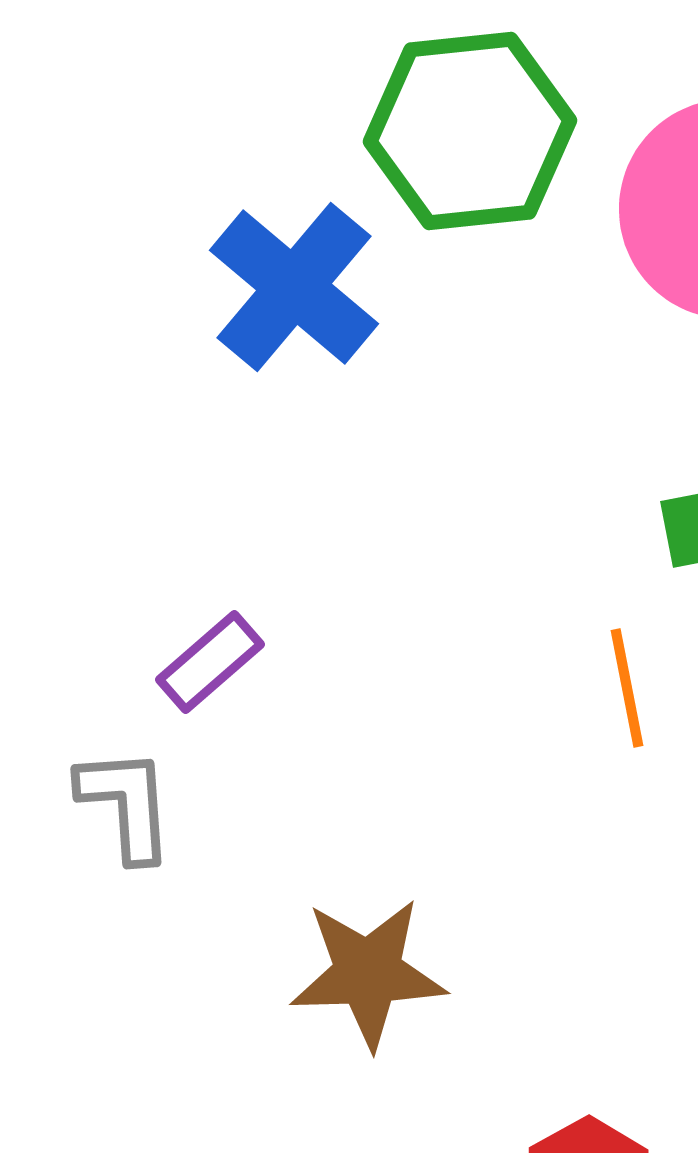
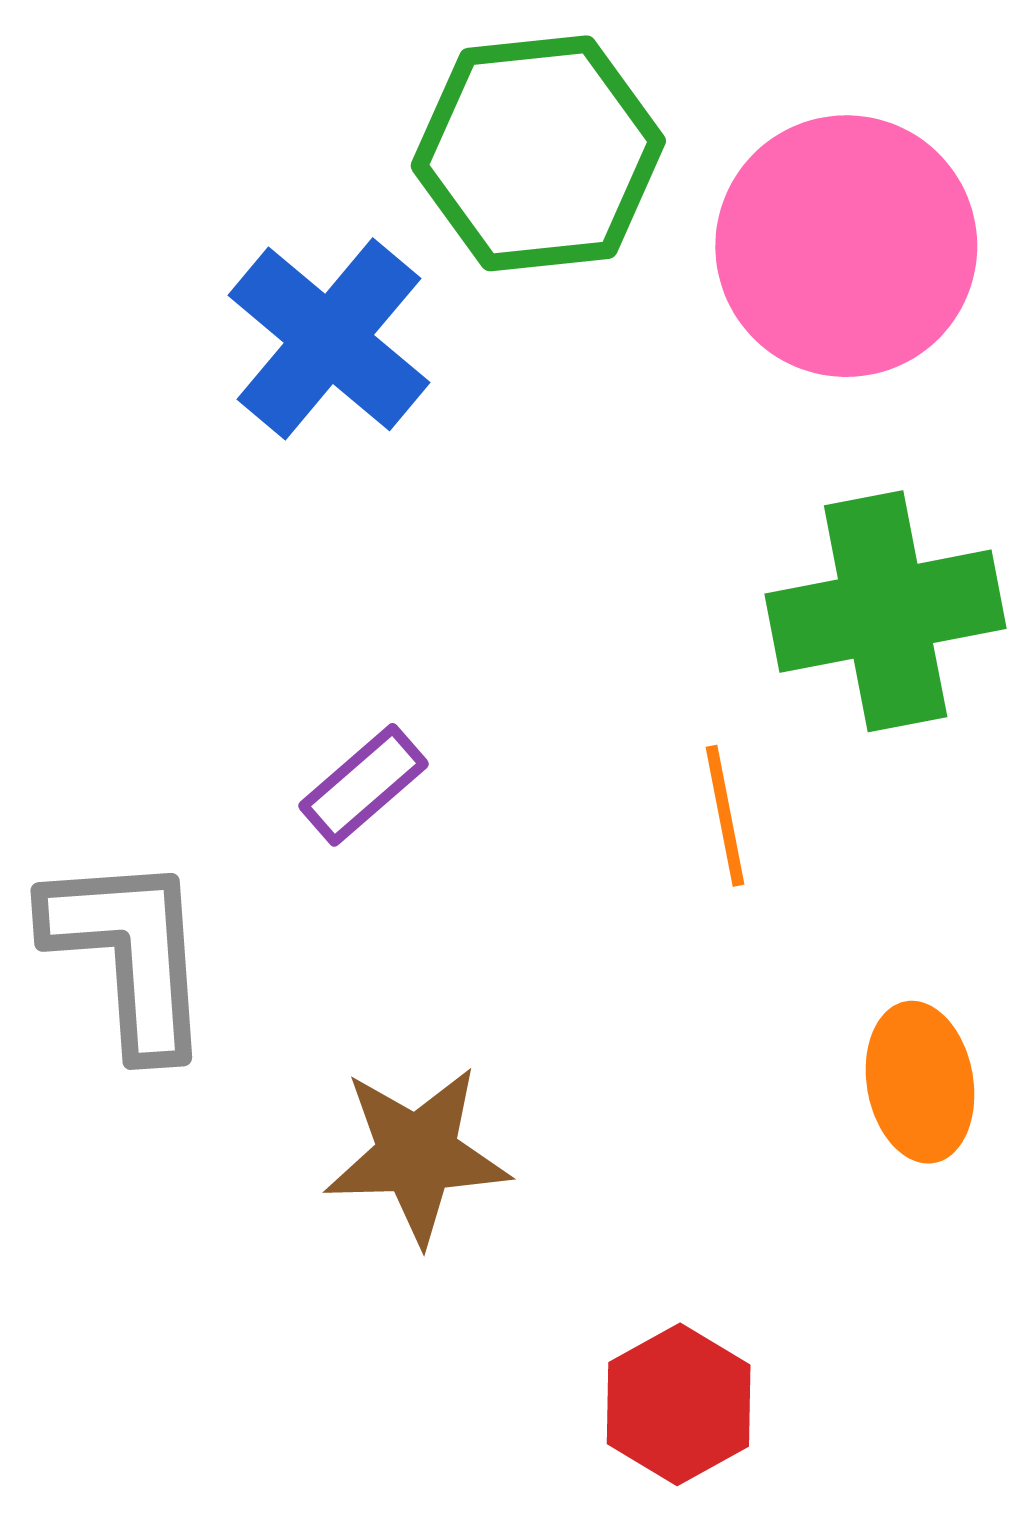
purple rectangle: (210, 662) -> (363, 785), moved
gray L-shape: (126, 804) -> (129, 954), size x1.5

